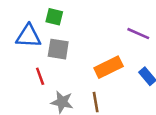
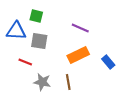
purple line: (138, 34) -> (80, 28), moved
red line: (40, 76) -> (25, 62), turned -48

